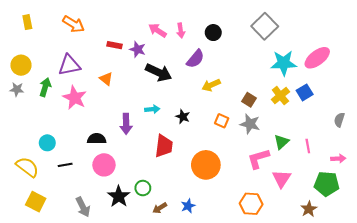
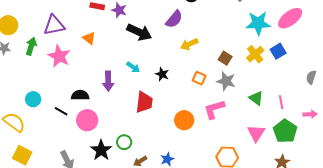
cyan arrow: (152, 109) -> (133, 67), turned 40
green triangle: (282, 142) -> (256, 98), turned -42
pink L-shape: (258, 159) -> (214, 109), moved
black line: (65, 165) -> (61, 111), moved, turned 40
orange circle: (206, 165) -> (184, 120), size x0.7
green pentagon: (327, 184) -> (285, 131), moved, turned 30

